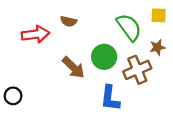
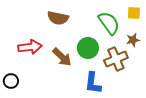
brown semicircle: (69, 21) -> (58, 18), size x1.5
red arrow: (36, 34) -> (30, 47), moved

